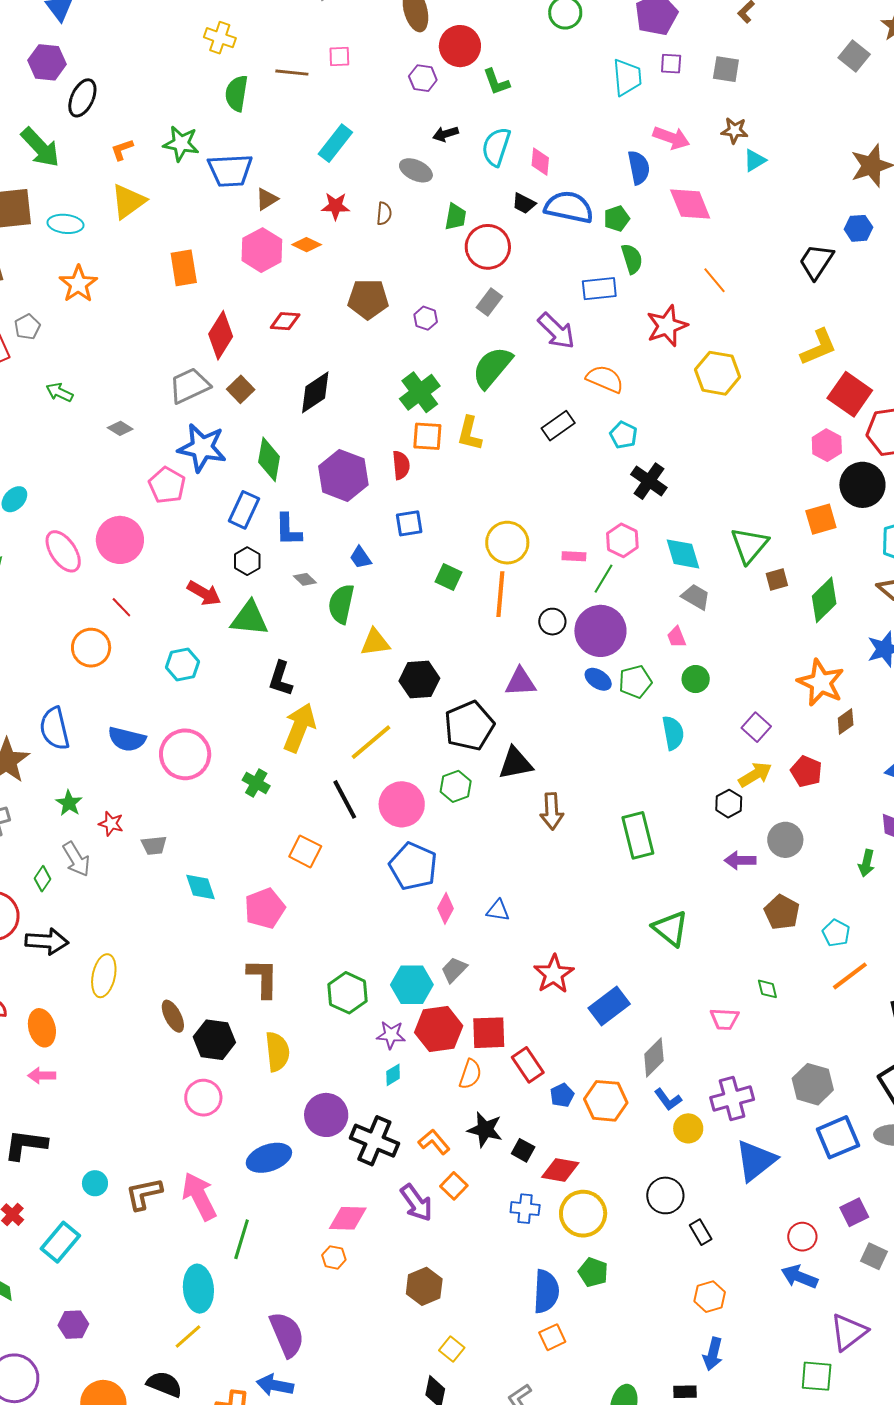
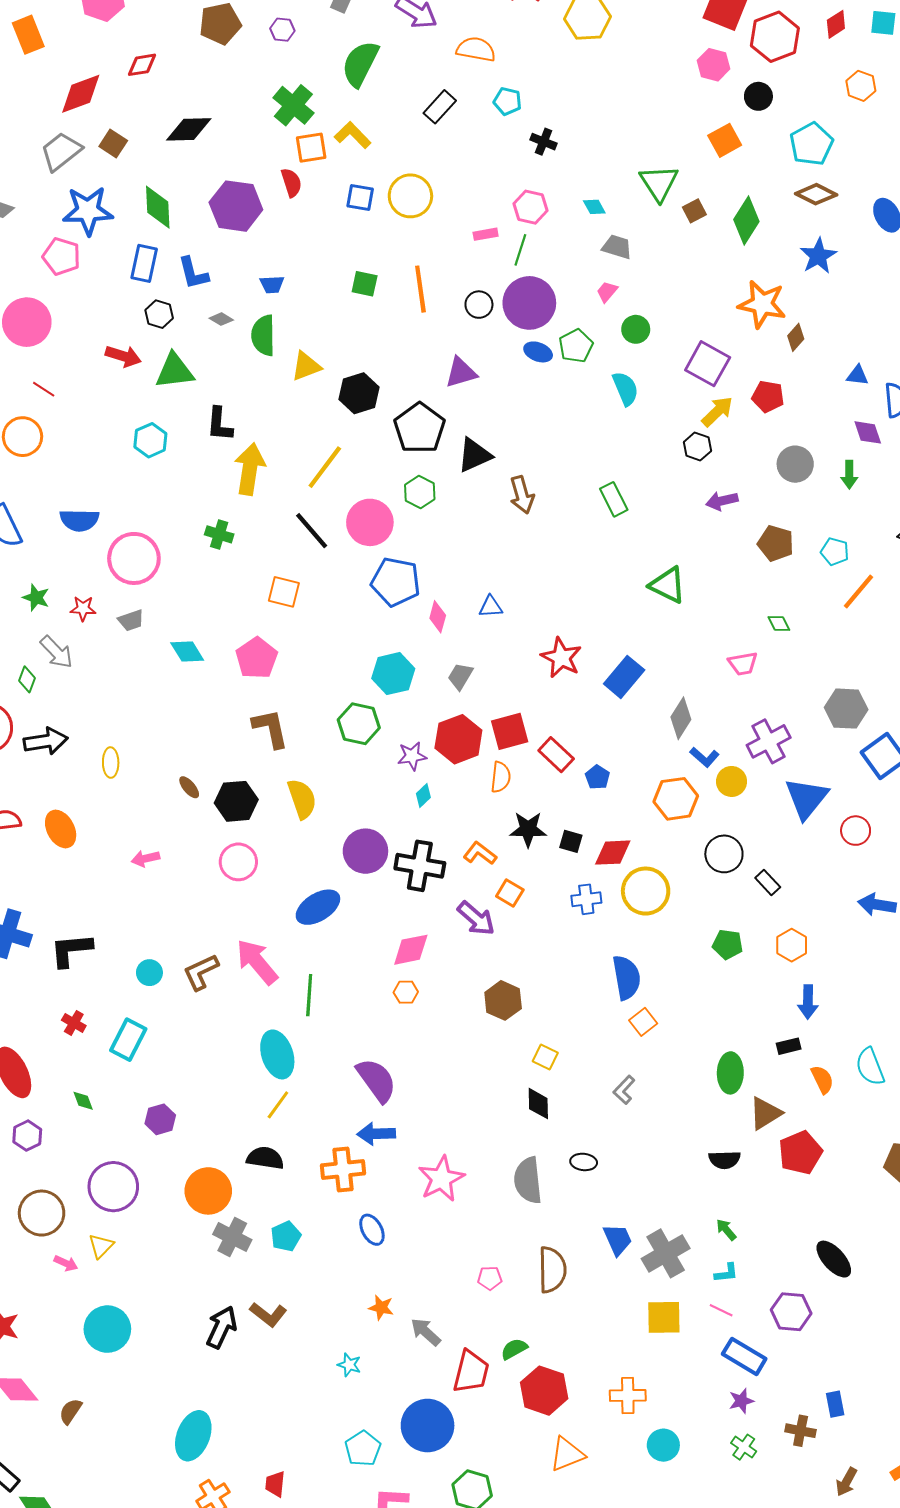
red diamond: (221, 335) -> (81, 94), turned 51
black diamond: (315, 392) -> (189, 129), turned 45
yellow L-shape: (469, 433) -> (353, 135), turned 135
black cross: (649, 481) -> (544, 142), size x0.7
black circle: (862, 485) -> (758, 96), size x0.6
blue square: (409, 523) -> (360, 198), moved, turned 32
yellow circle: (507, 543) -> (410, 196), moved
cyan diamond: (683, 554) -> (594, 207), size x0.6
blue trapezoid: (361, 558) -> (272, 285), turned -45
pink trapezoid: (677, 637) -> (607, 292), turned 75
cyan hexagon: (182, 665) -> (150, 440), moved
purple square: (756, 727) -> (708, 364), size x1.5
pink circle: (185, 754) -> (134, 558), moved
green rectangle: (638, 835) -> (614, 499), size x0.7
gray circle: (785, 840) -> (795, 464), moved
yellow ellipse: (104, 976) -> (111, 763), size x0.7
cyan hexagon: (412, 985) -> (393, 674), moved
brown ellipse: (173, 1016) -> (189, 787), size x0.7
pink arrow: (42, 1075) -> (146, 859), moved
orange hexagon: (606, 1101) -> (676, 799), moved
red circle: (802, 1237) -> (856, 831), moved
green pentagon: (593, 1272) -> (728, 944), moved

